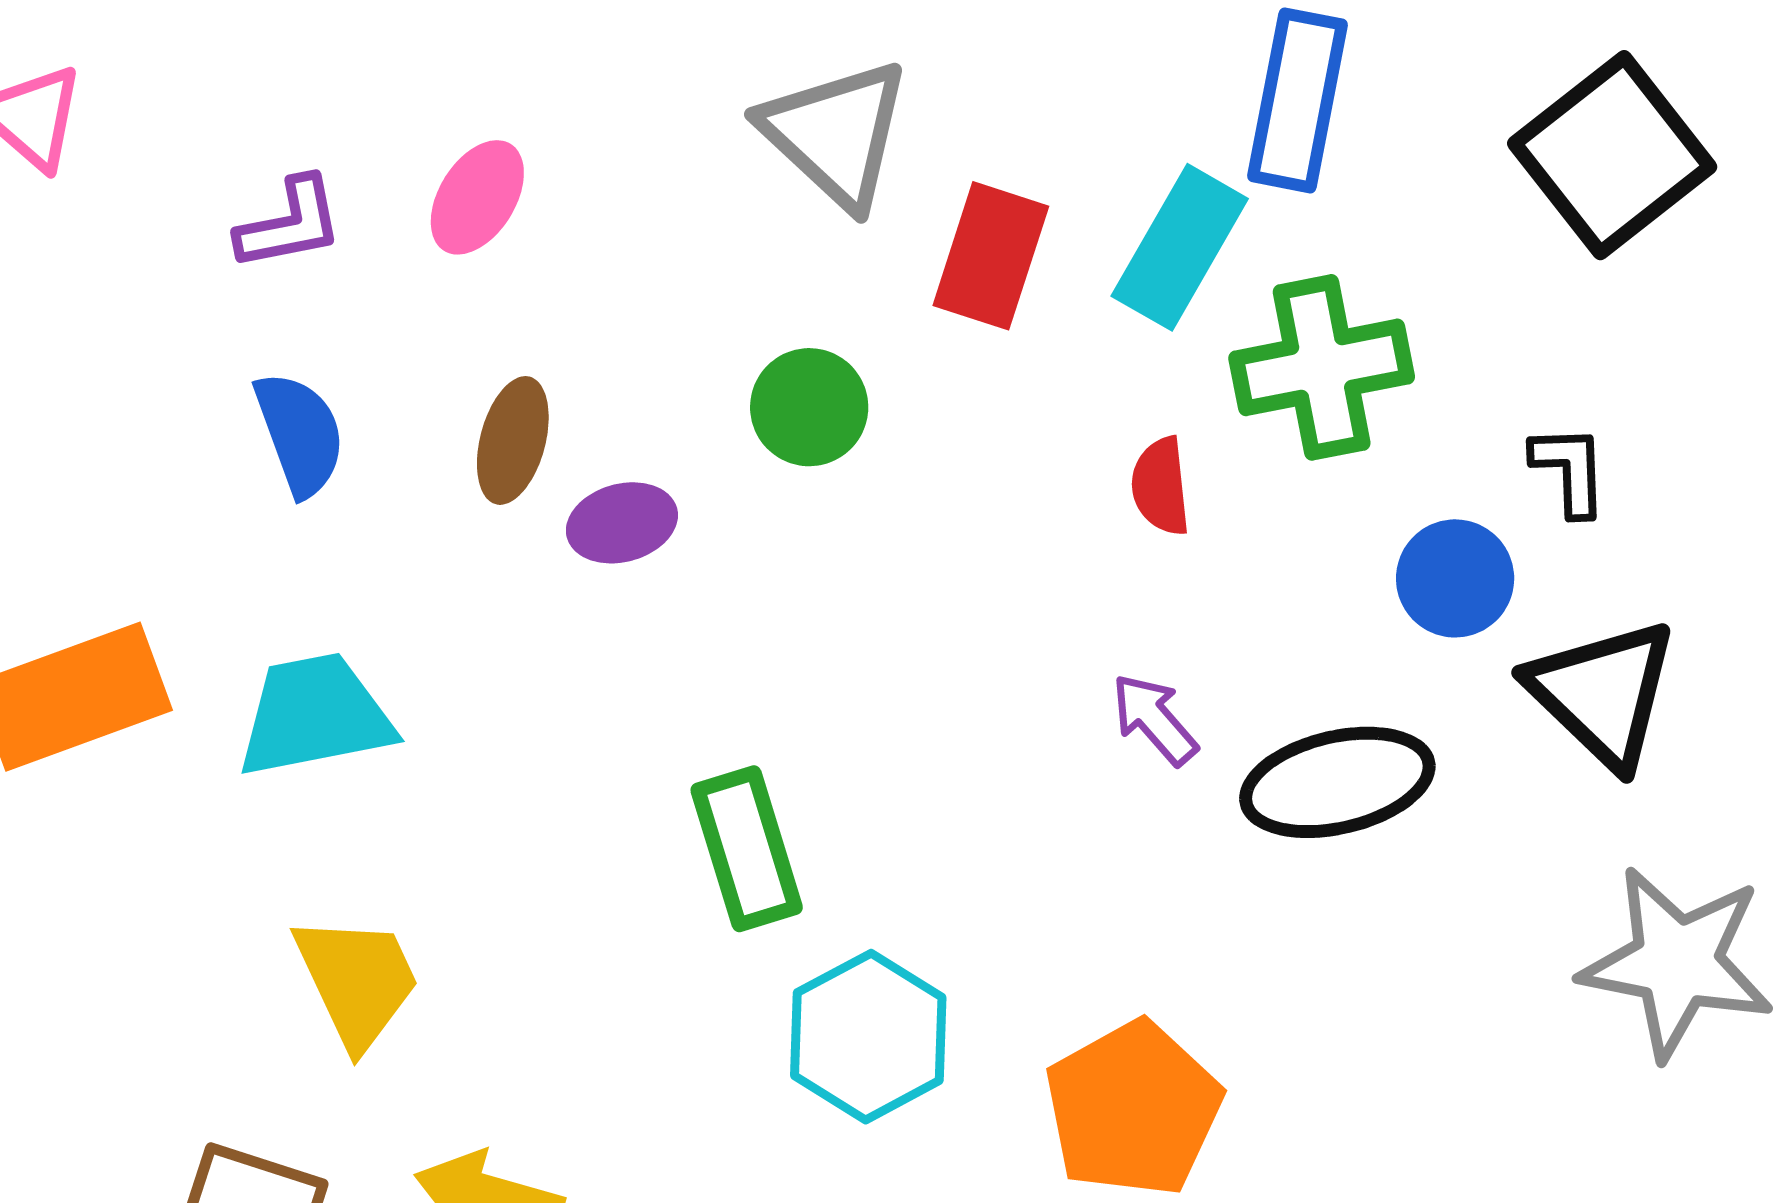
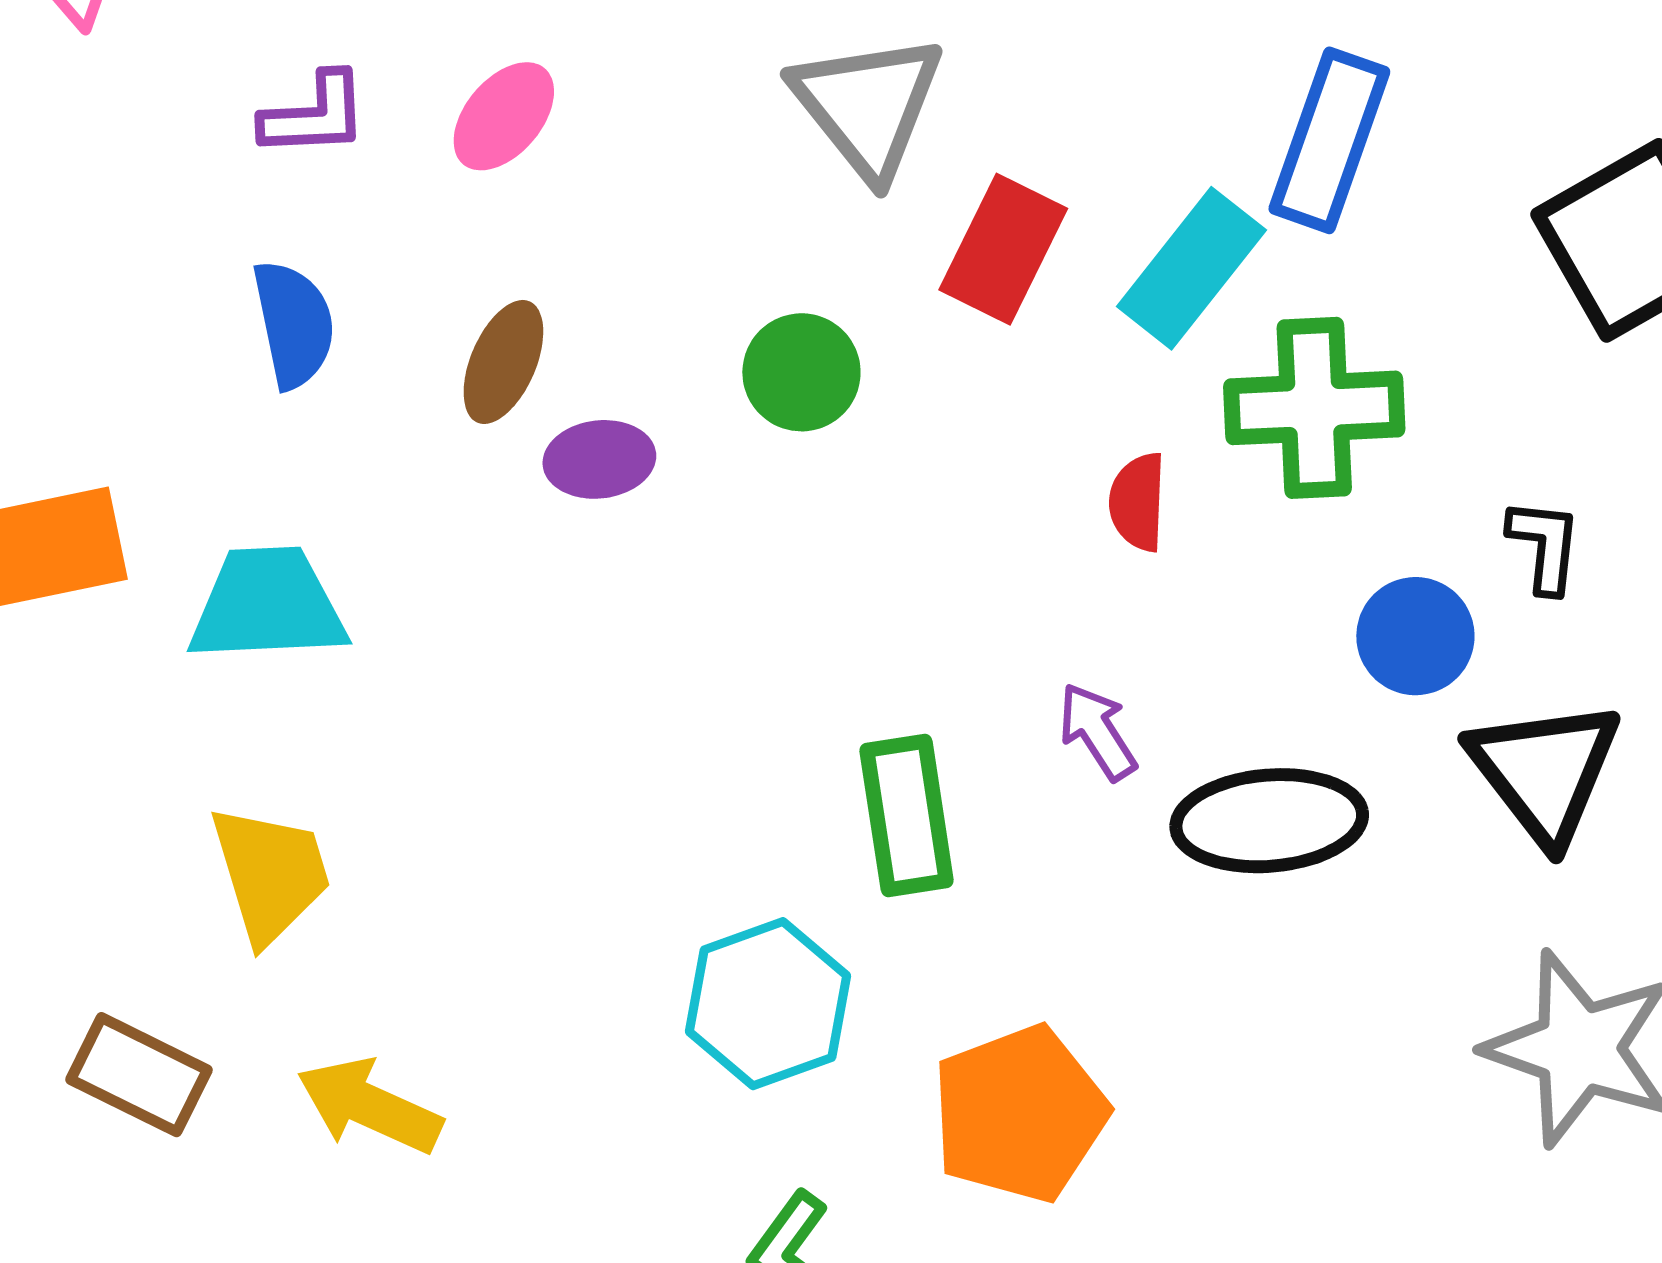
green rectangle: (747, 849) -> (907, 815), moved

